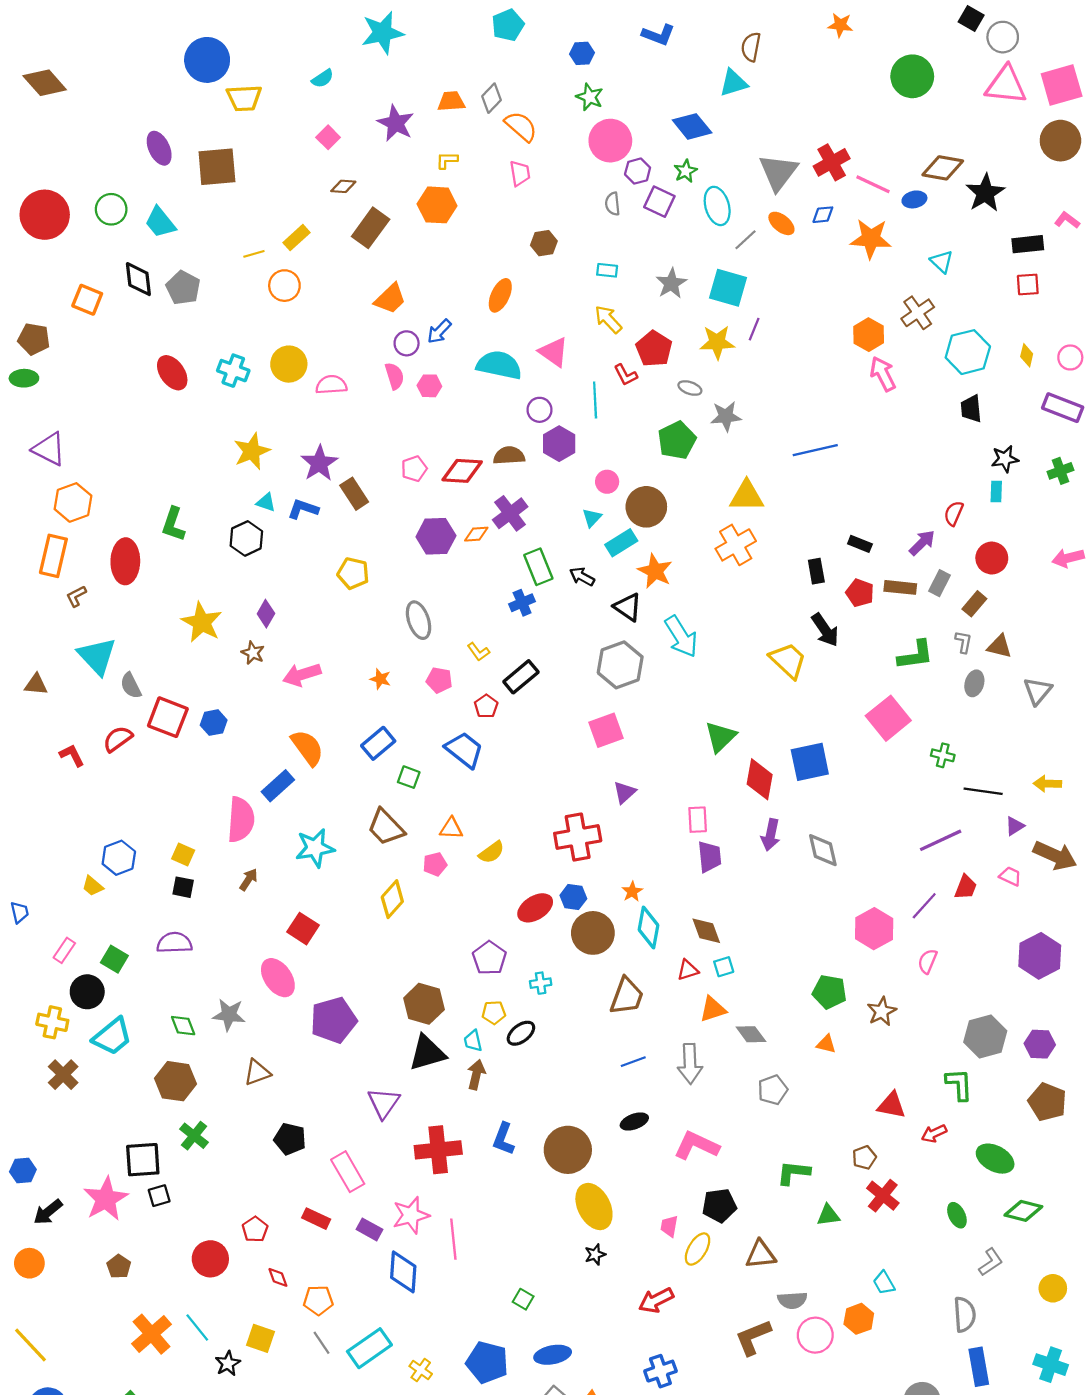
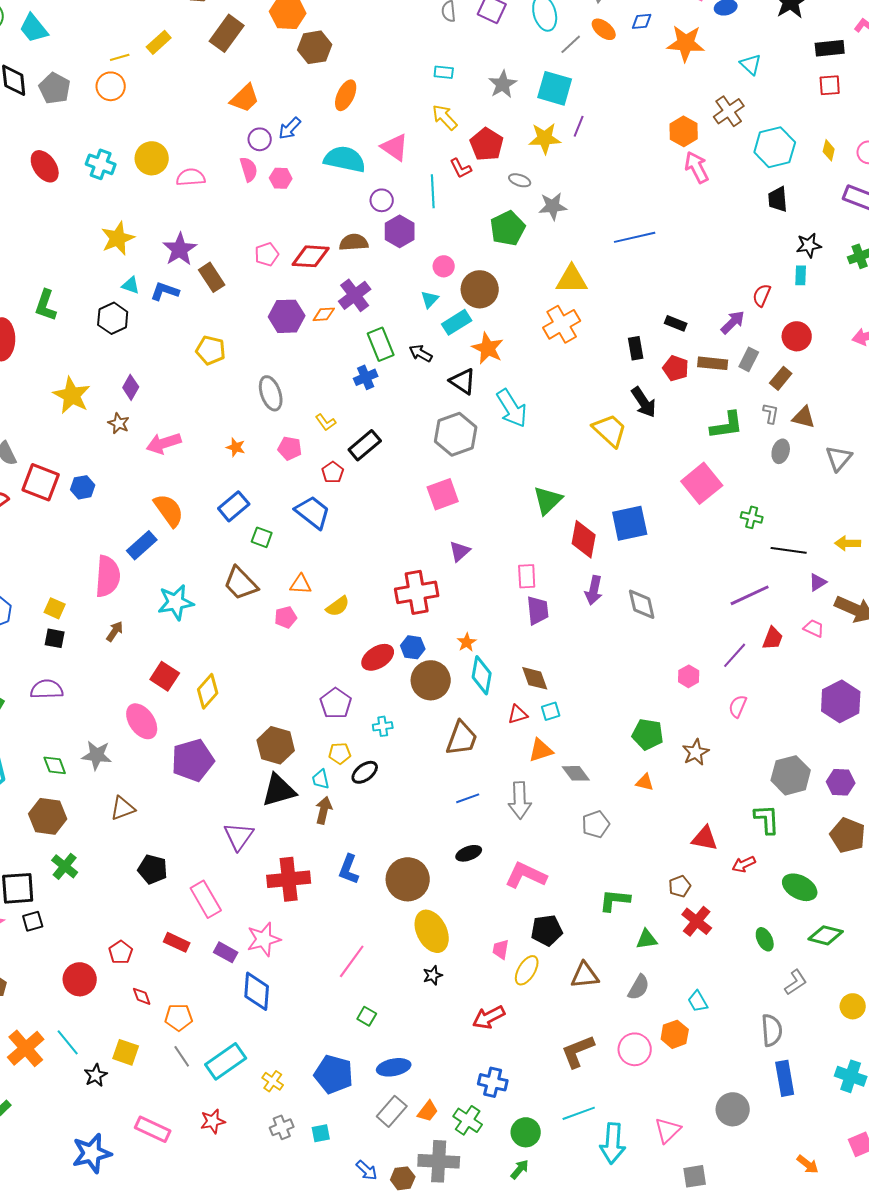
brown hexagon: (544, 243) -> (315, 47), moved, size x1.4
orange circle: (284, 286) -> (111, 86), moved
yellow diamond: (392, 899) -> (208, 691), moved
pink hexagon: (874, 929) -> (689, 676), size x0.6
pink line: (453, 1239) -> (352, 961), moved, turned 42
gray semicircle: (792, 1300) -> (639, 987), moved, turned -56
blue cross: (660, 1371) -> (493, 1082), turned 32

